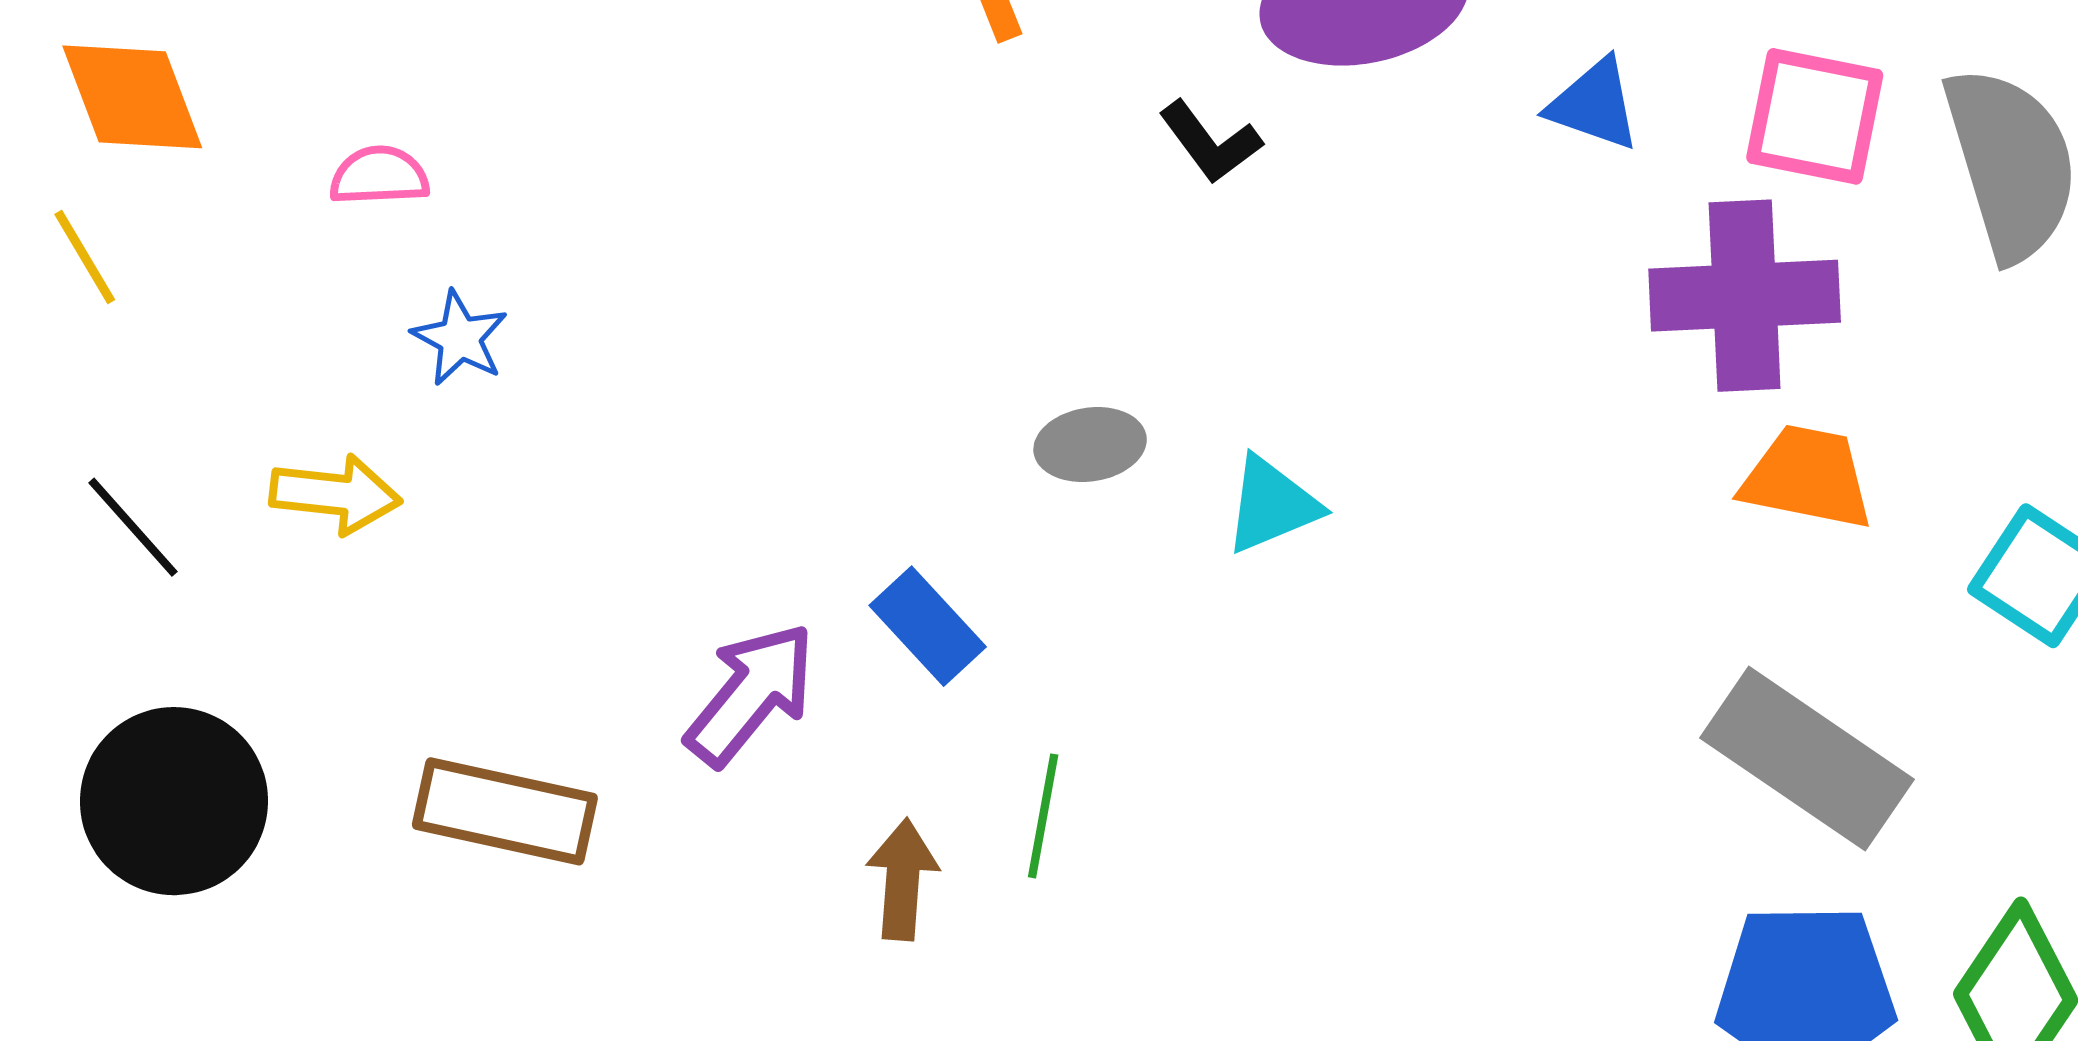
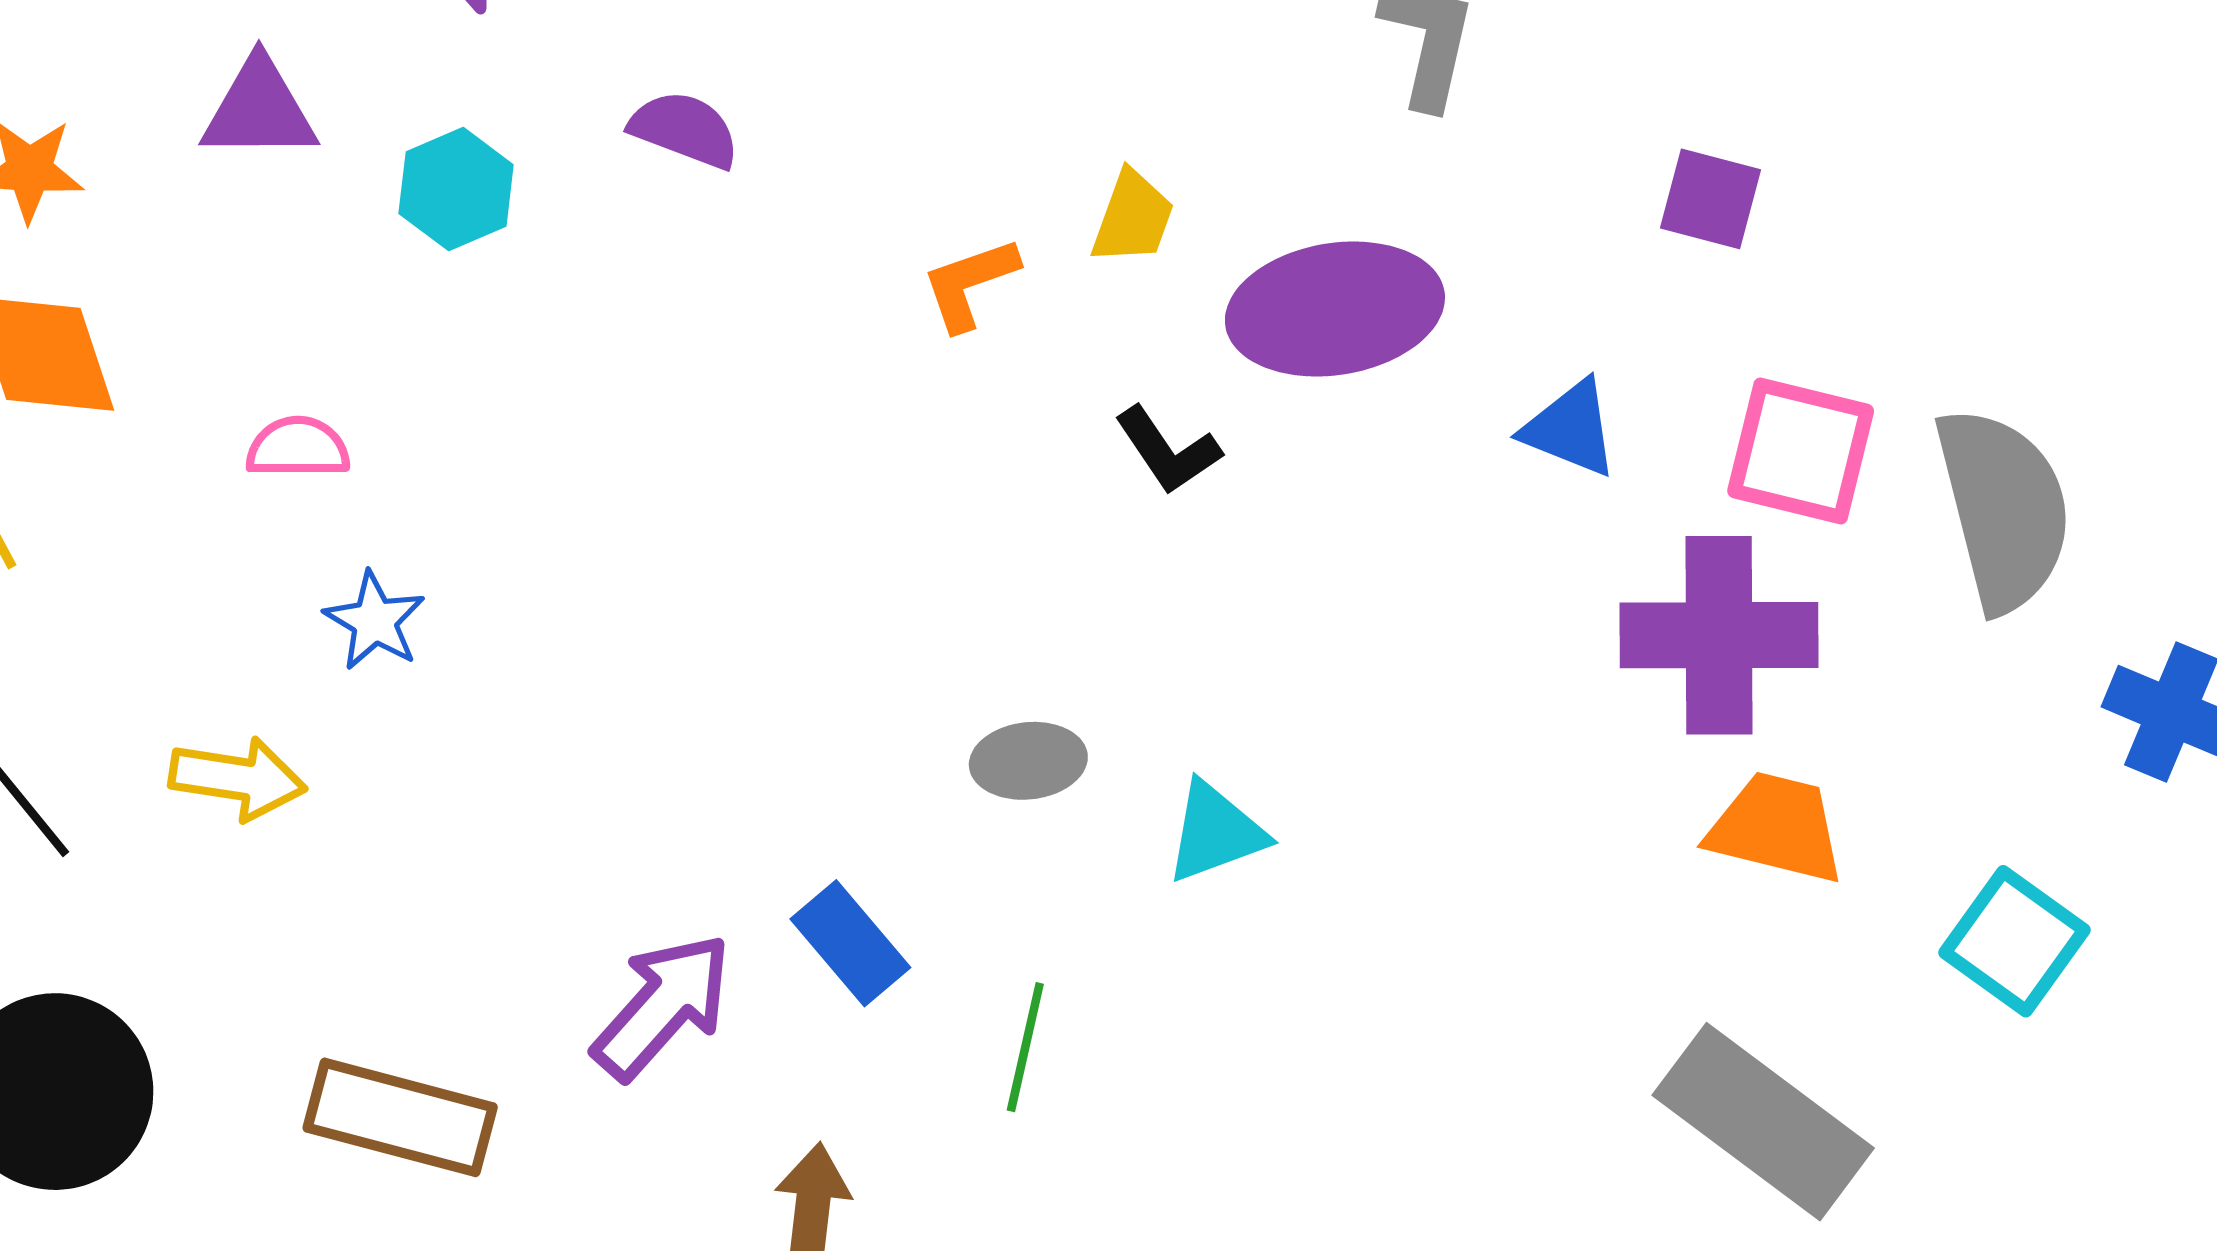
green line: (1043, 816) -> (1025, 1047), moved

